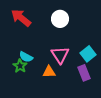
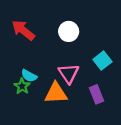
cyan square: (88, 54) -> (102, 61), moved
orange triangle: (49, 72) -> (56, 93), size x1.5

